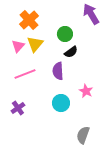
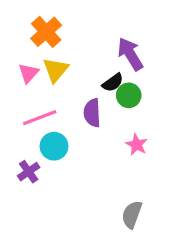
purple arrow: (91, 14) -> (130, 54), moved
green circle: (65, 34) -> (129, 95), moved
cyan circle: (61, 103) -> (54, 146), moved

